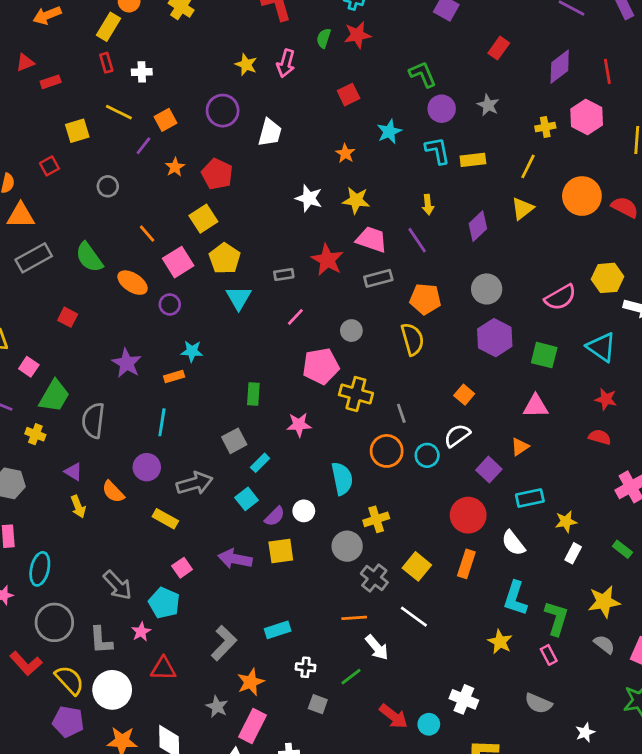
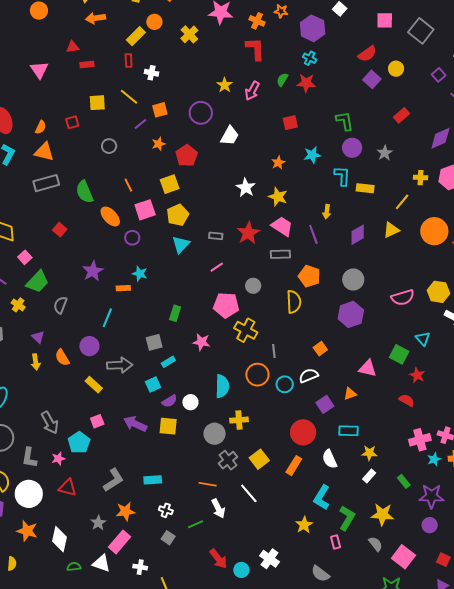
cyan triangle: (601, 347) -> (423, 339), size x0.7
green square: (544, 355) -> (399, 354), moved
gray semicircle: (93, 420) -> (60, 305), size x0.7

